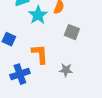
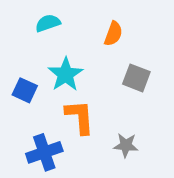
cyan star: (38, 15) -> (66, 74), moved

